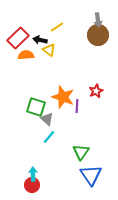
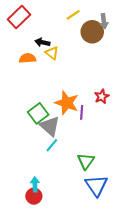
yellow line: (57, 27) -> (73, 15), moved
brown circle: (98, 35) -> (92, 32), moved
red rectangle: (18, 38) -> (19, 17), moved
green square: (36, 107) -> (38, 113), turned 36
gray triangle: (47, 119) -> (50, 126), size x1.5

